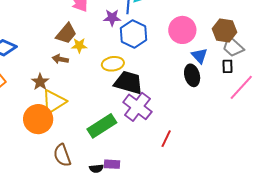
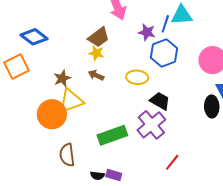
yellow star: (79, 45) -> (96, 53), moved
brown arrow: (60, 59) -> (96, 75), moved
black trapezoid: (128, 83) -> (160, 101), moved, size x0.7

